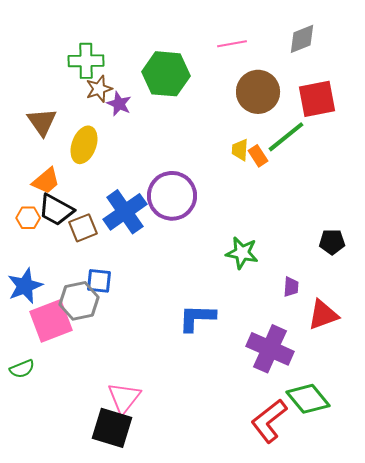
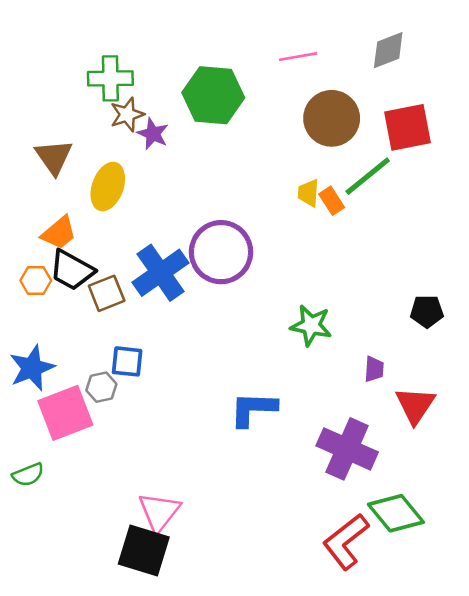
gray hexagon: (79, 301) -> (101, 387), size x0.6
red triangle: (323, 315) -> (415, 405), turned -36

